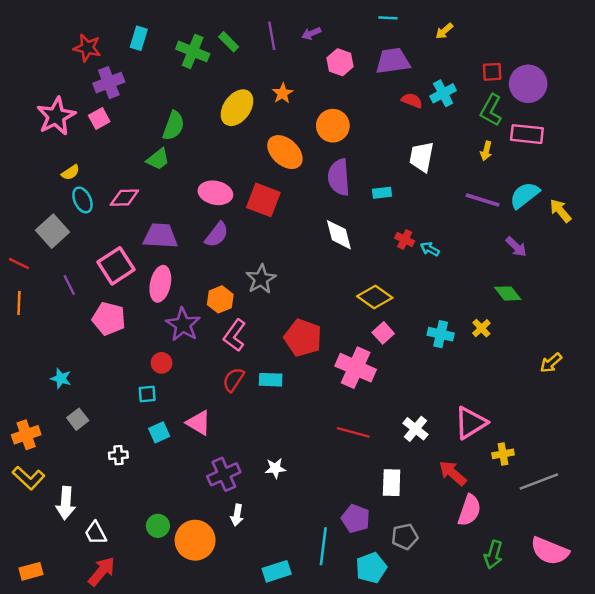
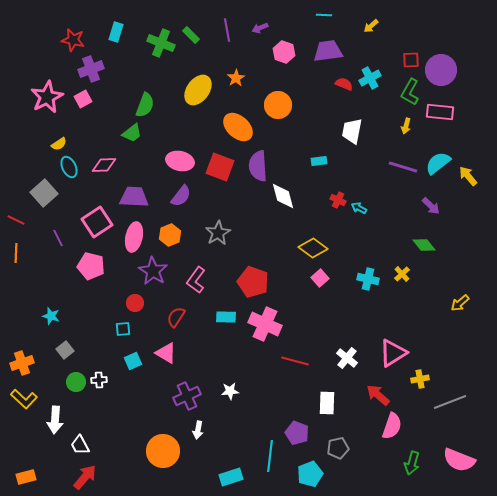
purple semicircle: (339, 177) -> (258, 166), moved
orange hexagon: (220, 299) -> (170, 235), moved
pink cross: (356, 368) -> (265, 324), moved
red semicircle: (233, 380) -> (176, 317), moved
green circle: (158, 526) -> (76, 382), moved

